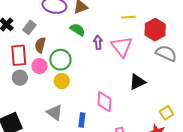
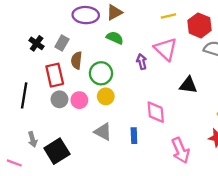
purple arrow: (98, 42) -> (142, 62), moved
pink circle: (39, 66) -> (79, 100), moved
black triangle: (137, 82) -> (188, 85), turned 42

